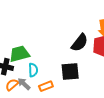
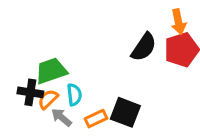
black square: (70, 72) -> (125, 112), moved, turned 30
orange semicircle: (12, 85) -> (48, 99), moved

